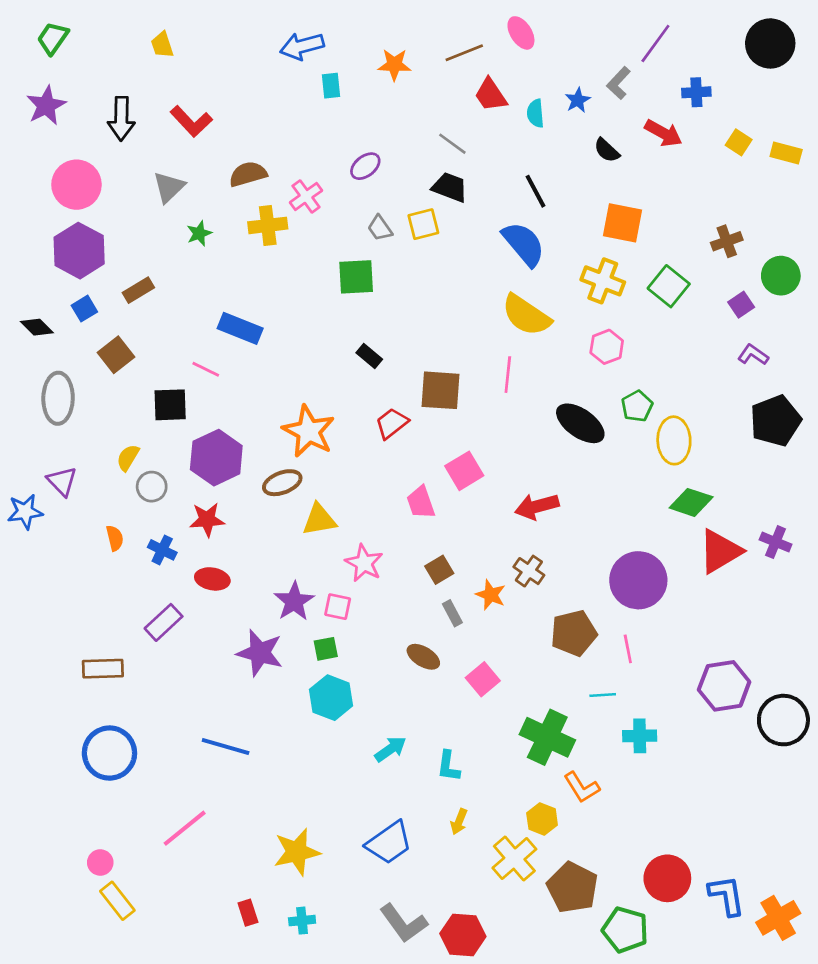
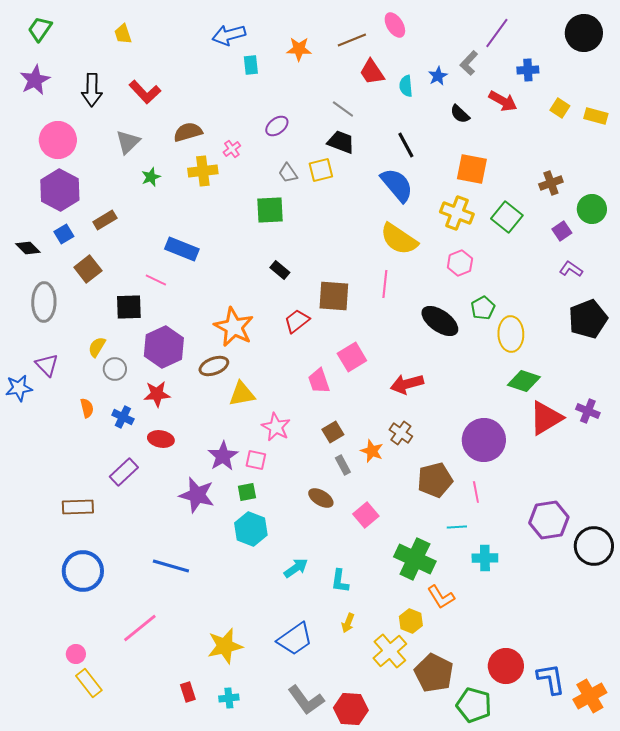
pink cross: (306, 196) -> (232, 149), size x0.7

